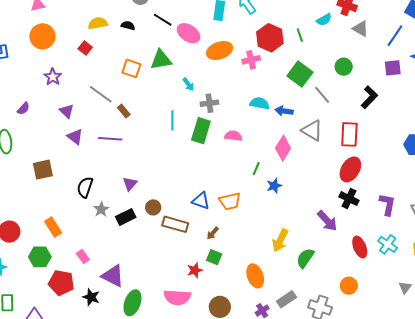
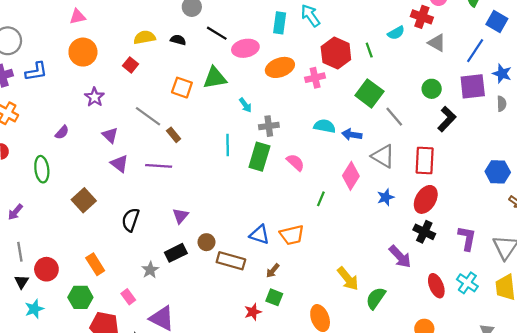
pink ellipse: (189, 33) -> (245, 48), turned -45
green circle: (344, 67) -> (432, 89), moved
purple square: (393, 68) -> (473, 86), size x1.4
pink semicircle: (233, 136) -> (295, 162), turned 36
brown square: (43, 170) -> (84, 200), turned -30
blue star: (274, 186) -> (386, 197), moved
gray star: (101, 209) -> (150, 270), moved
yellow arrow: (280, 240) -> (348, 279), turned -65

